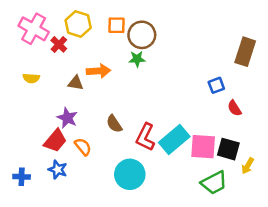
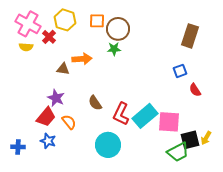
brown rectangle: (245, 52) -> (190, 36), moved
yellow semicircle: (31, 78) -> (26, 47), moved
black square: (228, 149) -> (190, 140), moved, turned -30

